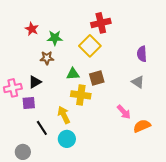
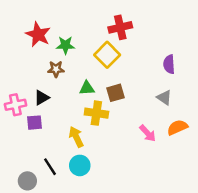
red star: (32, 29) -> (38, 35), size x1.5
orange semicircle: (142, 126) -> (177, 127), moved
black line: (42, 128) -> (50, 167), moved

